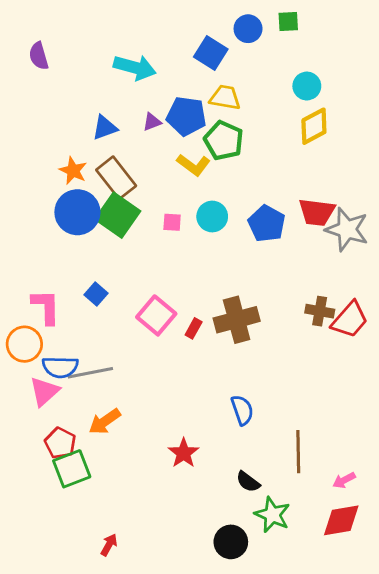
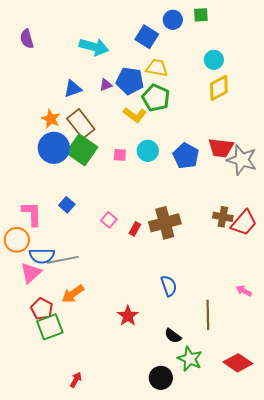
pink square: (156, 315) -> (109, 220), size x0.6
pink arrow: (344, 480) -> (244, 291), moved, turned 56
red diamond: (341, 520) -> (238, 363), turned 44

